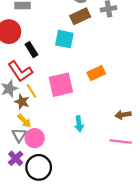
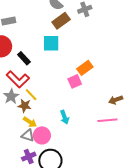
pink square: (61, 85) -> (75, 81), moved, size x0.6
cyan arrow: (79, 124) -> (65, 117), moved
gray triangle: (19, 135) -> (28, 135), turned -32
pink line: (121, 142) -> (107, 120), moved
purple cross: (16, 158) -> (29, 157), turned 32

